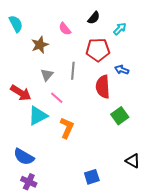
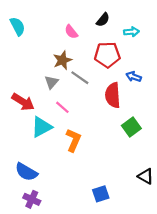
cyan arrow: (120, 29) -> (131, 32), turned 40
brown star: (40, 45) -> (62, 60), moved
gray line: (73, 71) -> (80, 78), turned -60

